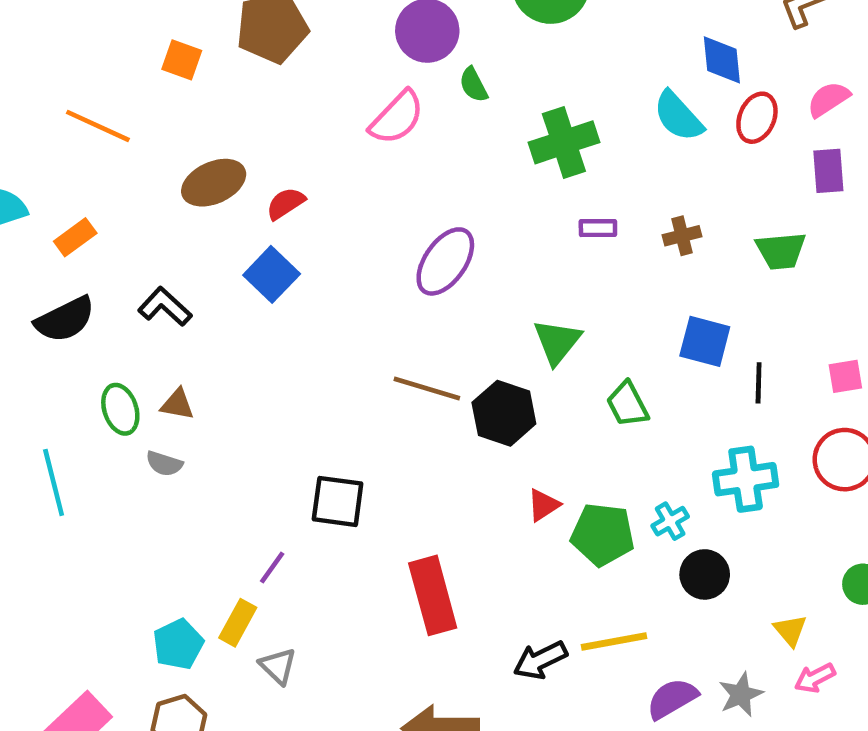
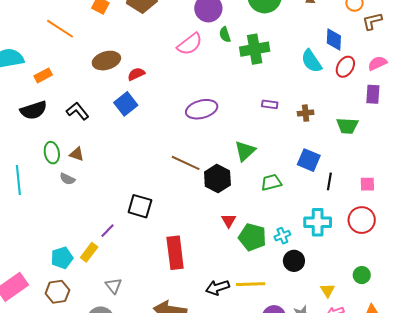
green cross: (564, 142) -> (255, 49), moved
purple ellipse: (445, 261) -> (202, 109), turned 32
green trapezoid: (627, 404) -> (271, 182), turned 95
red triangle: (543, 505) -> (229, 221), turned -35
gray triangle: (278, 666) -> (114, 286), moved

